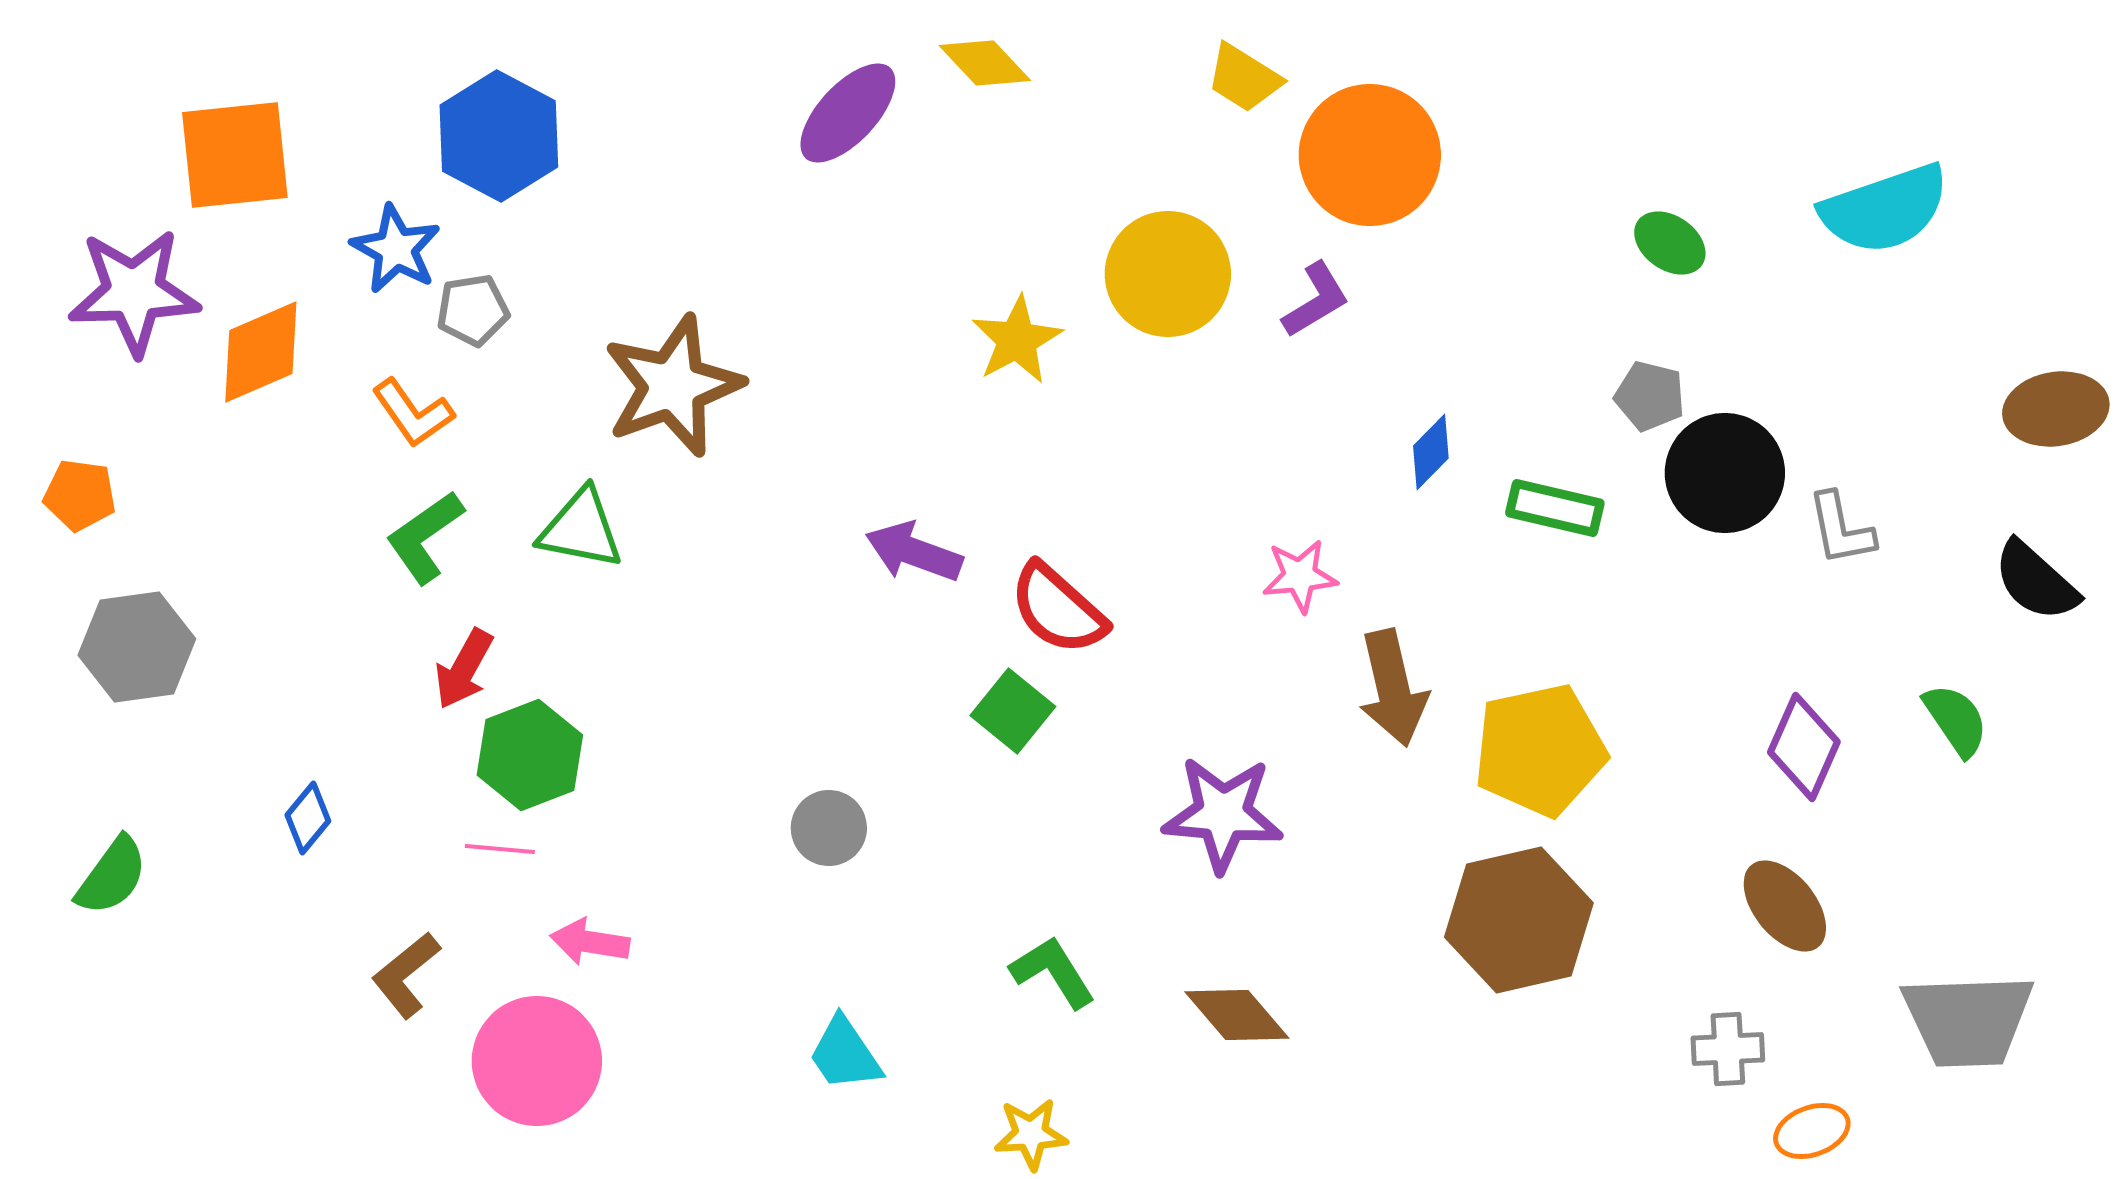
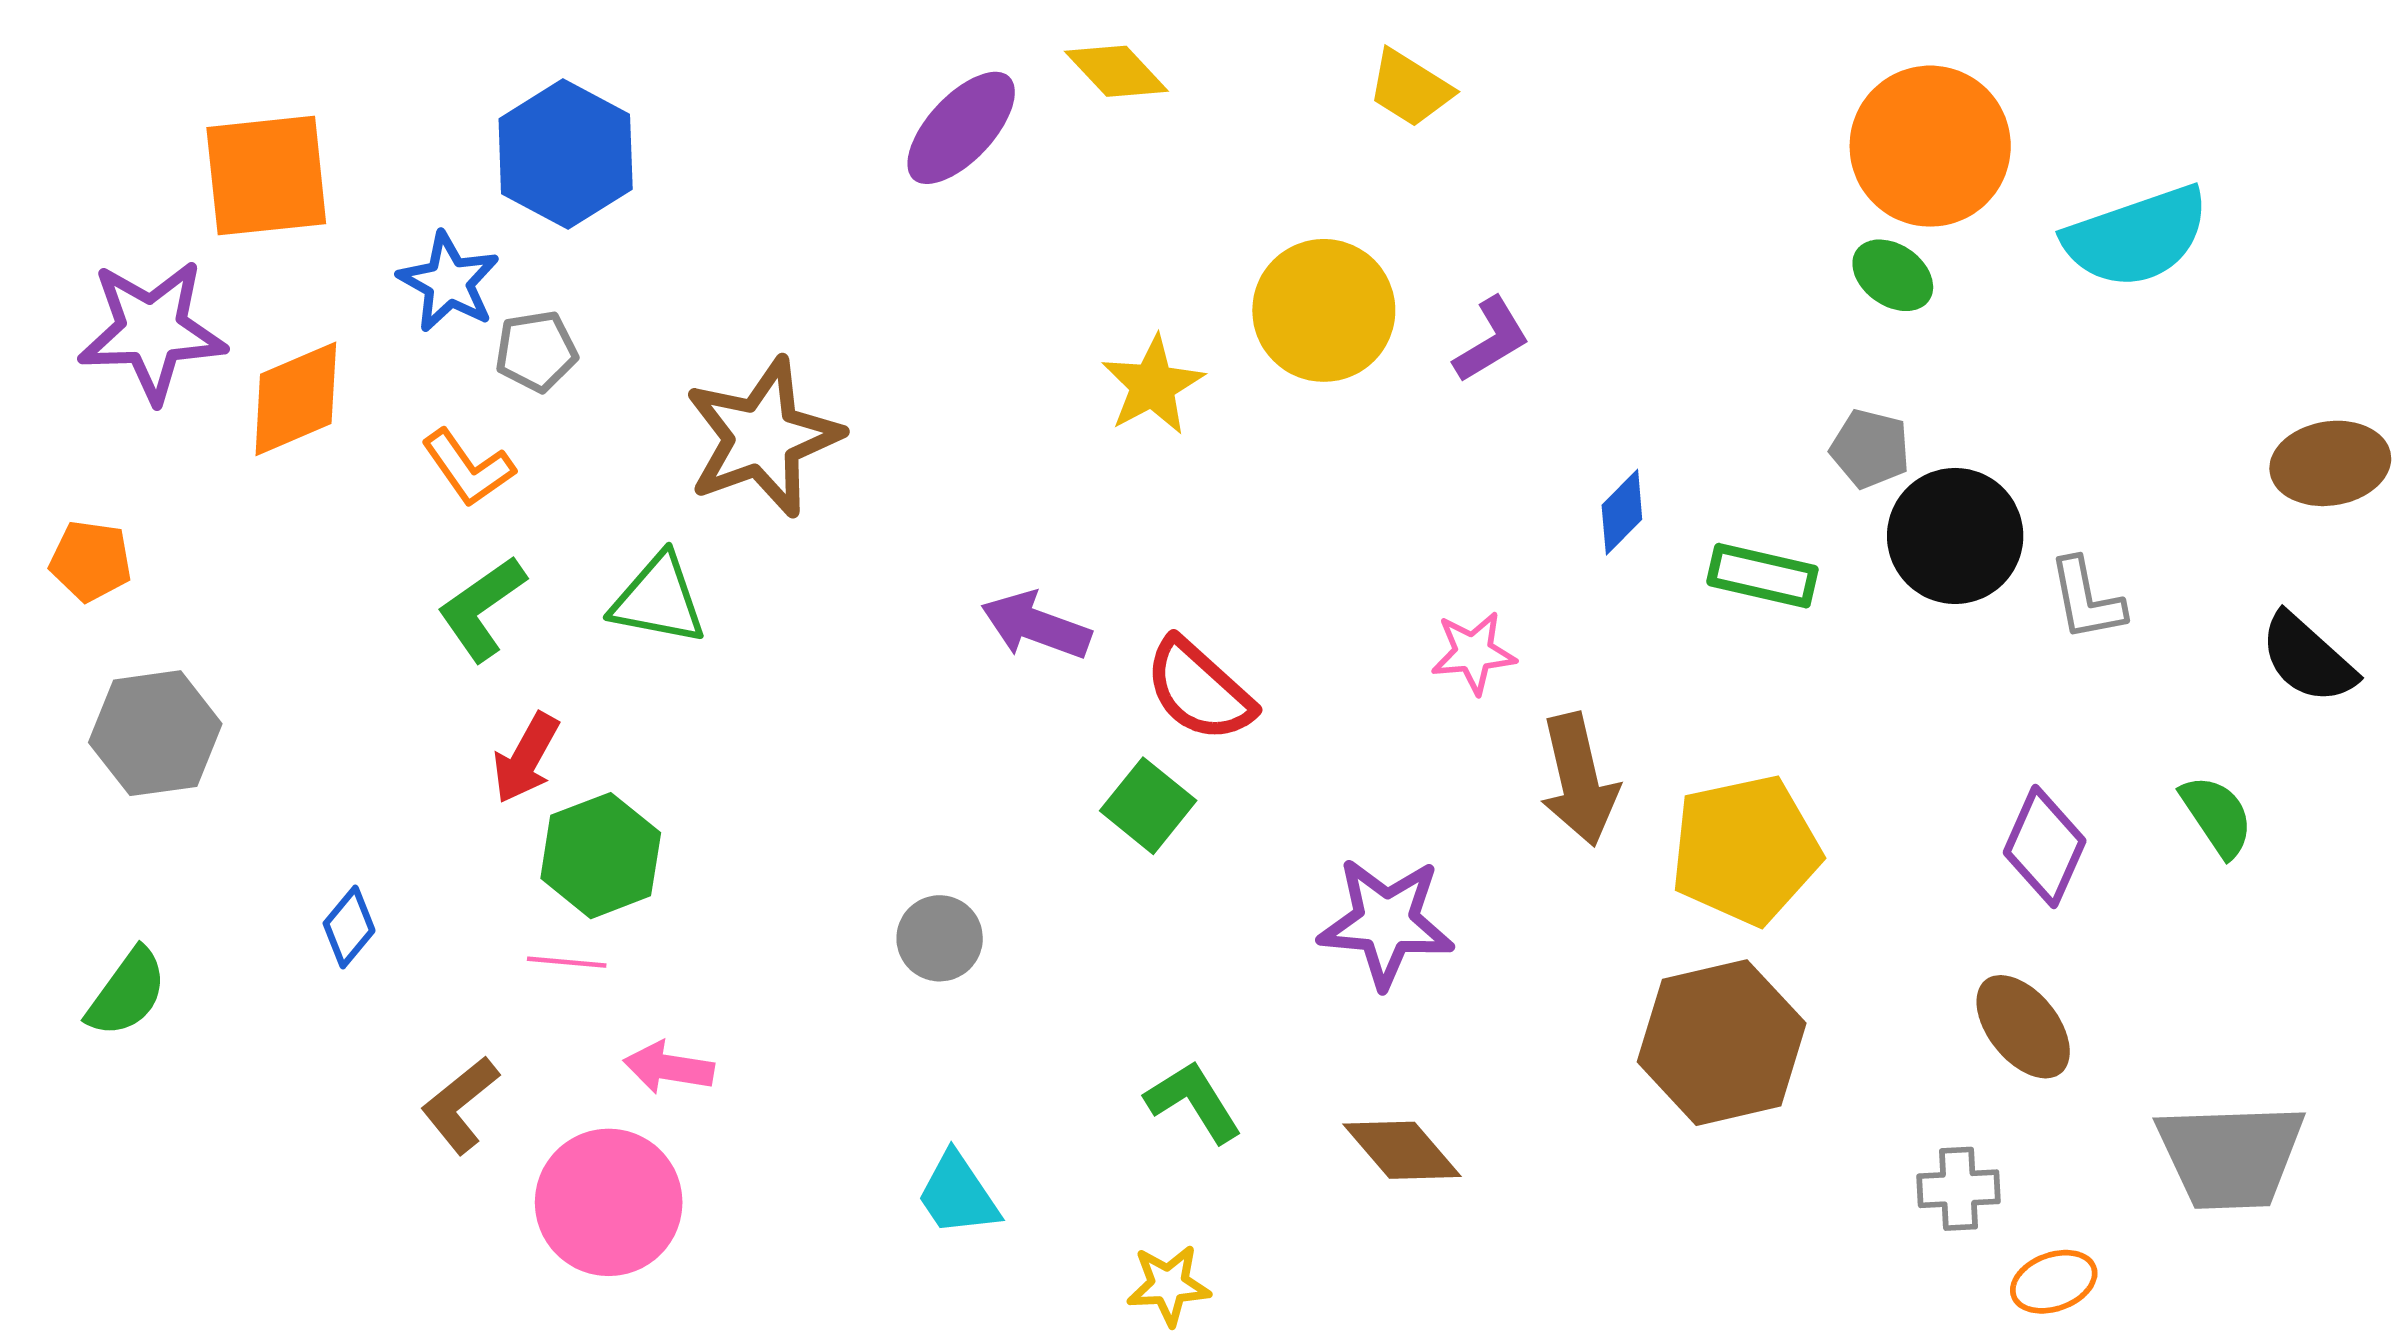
orange circle: (1370, 155) -> (1930, 146), moved

